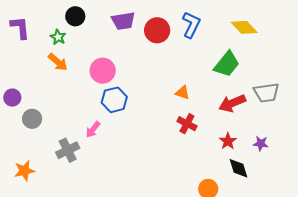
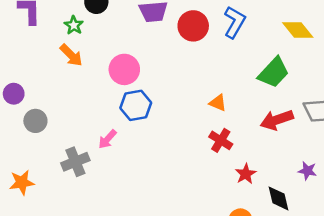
red star: (228, 141) -> (246, 174), moved

